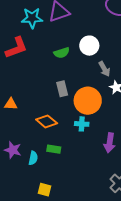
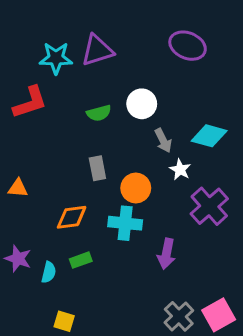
orange circle: (88, 101) -> (136, 188), size x0.7
orange diamond: (47, 121) -> (72, 217), turned -50
cyan cross: (82, 124) -> (125, 223), size x1.5
green rectangle: (54, 149) -> (81, 260), turned -32

